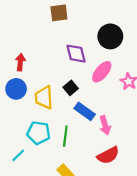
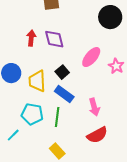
black circle: (110, 36) -> (110, 17), moved
purple diamond: (76, 54) -> (54, 39), moved
red arrow: (20, 62) -> (31, 38), moved
blue rectangle: (85, 111) -> (64, 94), moved

